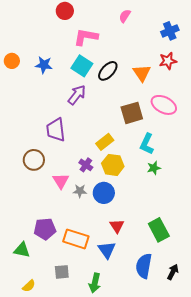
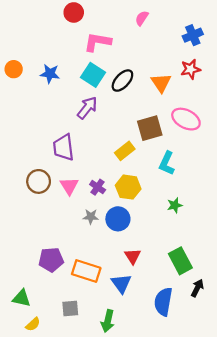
yellow rectangle: (105, 142) -> (125, 151), moved
green star: (154, 168) -> (175, 205), moved
pink triangle: (61, 181) -> (69, 186), moved
green triangle: (22, 250) -> (22, 298), moved
black arrow: (173, 272) -> (197, 288), moved

